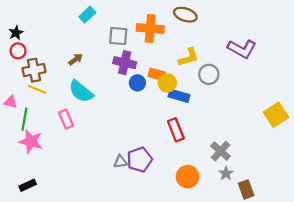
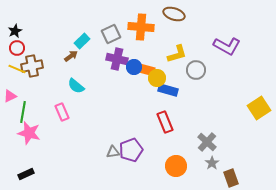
cyan rectangle: (87, 15) -> (82, 41), moved
gray square: (118, 36) -> (111, 34), turned -30
blue circle: (137, 83) -> (134, 67), moved
yellow line: (37, 89) -> (17, 69), moved
cyan semicircle: (81, 91) -> (76, 86), size x0.7
pink triangle: (11, 102) -> (10, 96), turned -40

